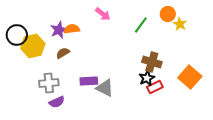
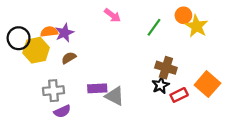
yellow star: (180, 24) -> (197, 26), size x1.5
orange semicircle: (72, 29) -> (49, 32), moved
red rectangle: (155, 87) -> (179, 95), moved

